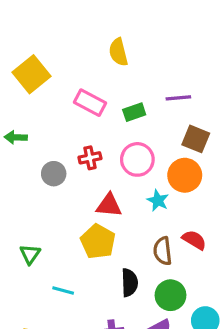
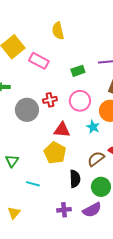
yellow semicircle: (118, 52) -> (58, 31), moved
pink rectangle: (90, 103) -> (39, 61), moved
gray circle: (54, 174) -> (27, 110), size x1.5
brown semicircle: (163, 251) -> (96, 159), turned 60

